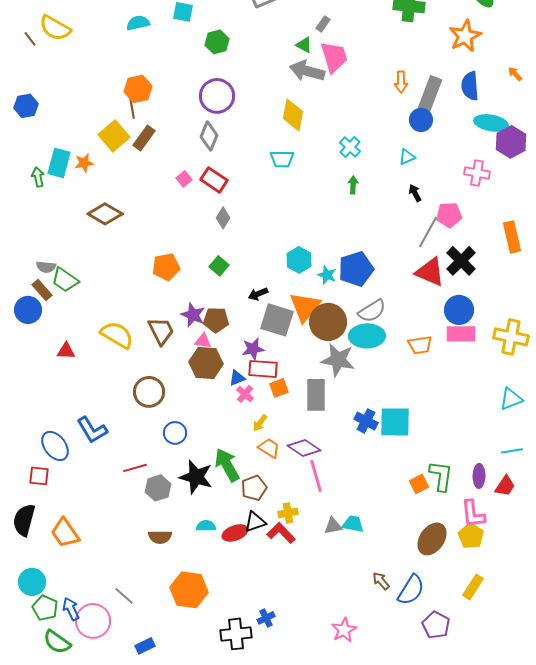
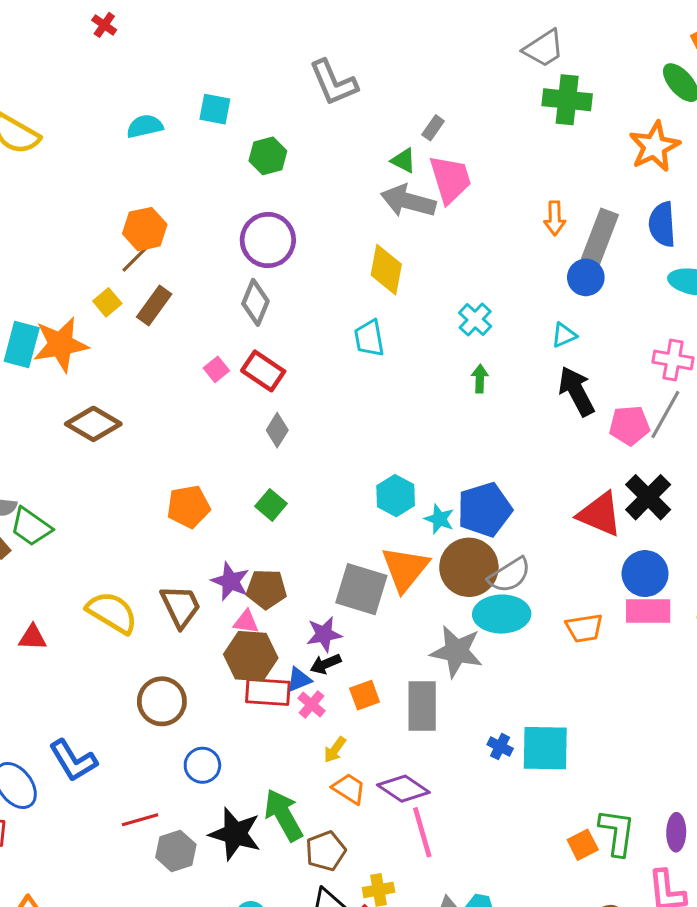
brown line: (132, 108) -> (135, 259), turned 55
yellow square: (114, 136) -> (107, 302), size x0.6
cyan trapezoid: (282, 159) -> (369, 338), turned 80
orange star: (84, 163) -> (61, 344), size x1.8
black arrow: (415, 193) -> (576, 391), size x1.8
gray line: (428, 232) -> (665, 415), moved
black arrow: (258, 294) -> (326, 664), moved
brown circle: (328, 322) -> (469, 567), moved
red rectangle: (263, 369) -> (268, 692), moved
blue cross: (366, 421) -> (500, 747), size x0.7

